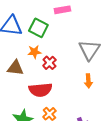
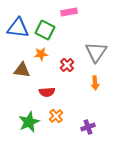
red cross: (49, 63) -> (67, 65), moved
red semicircle: (40, 90) -> (47, 92), size x0.7

